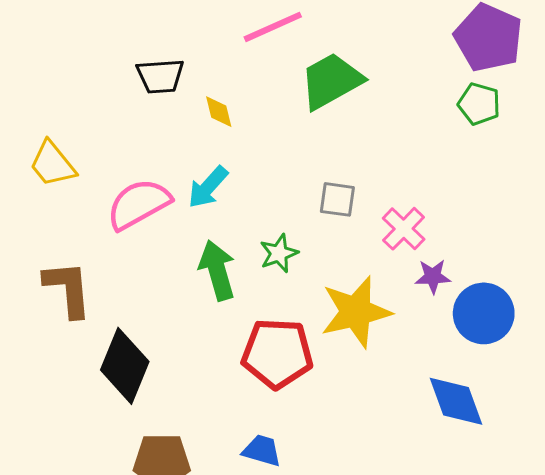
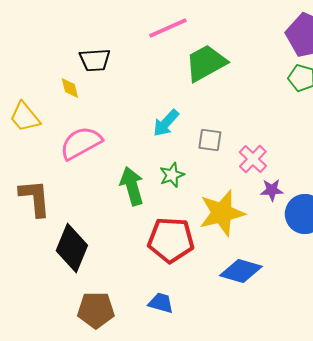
yellow diamond: (219, 112) -> (70, 88), moved
cyan arrow: (208, 187) -> (166, 123), moved
blue diamond: (456, 401) -> (241, 271), moved, turned -54

